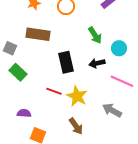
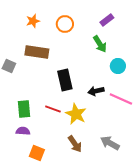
green arrow: (95, 35) -> (100, 44), moved
black arrow: (97, 63) -> (96, 91), moved
green rectangle: (18, 72) -> (24, 109), moved, turned 42
gray arrow: (112, 110) -> (110, 143), moved

